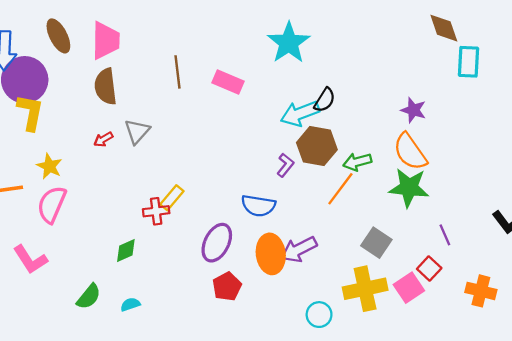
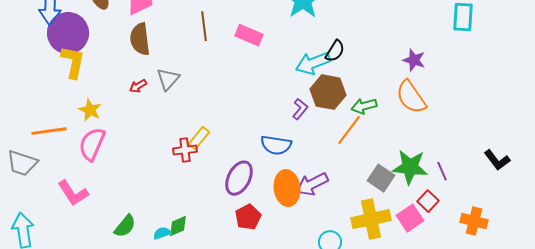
green star: (409, 188) -> (410, 167), moved
green diamond: (126, 251) -> (178, 226), moved

